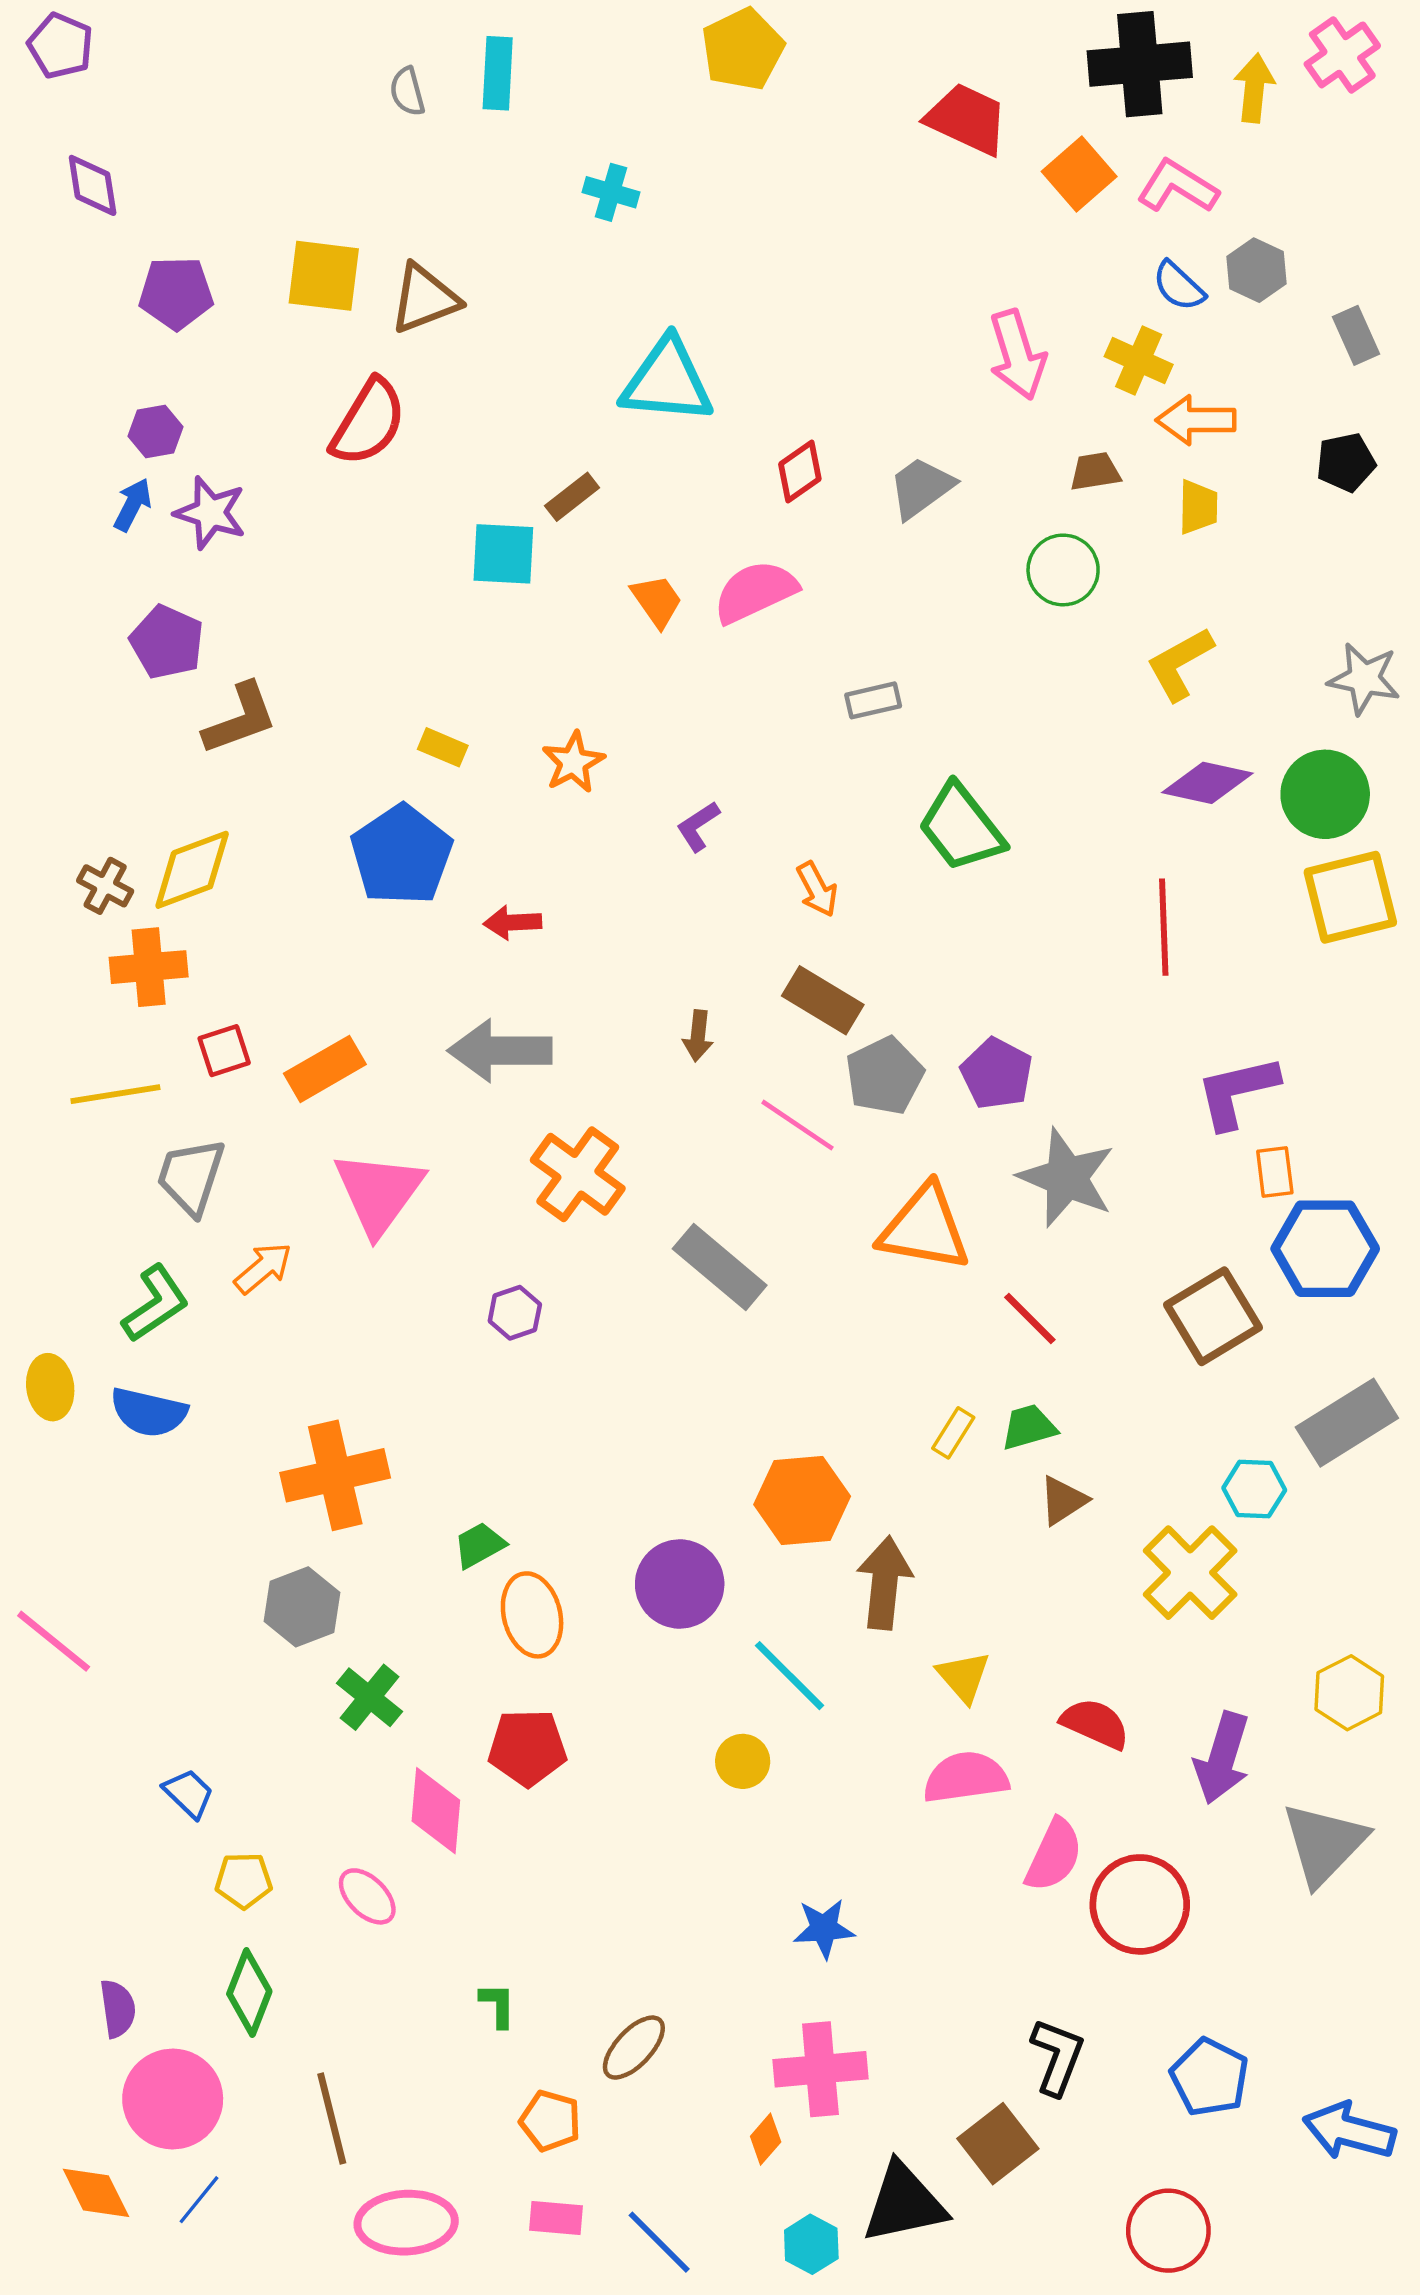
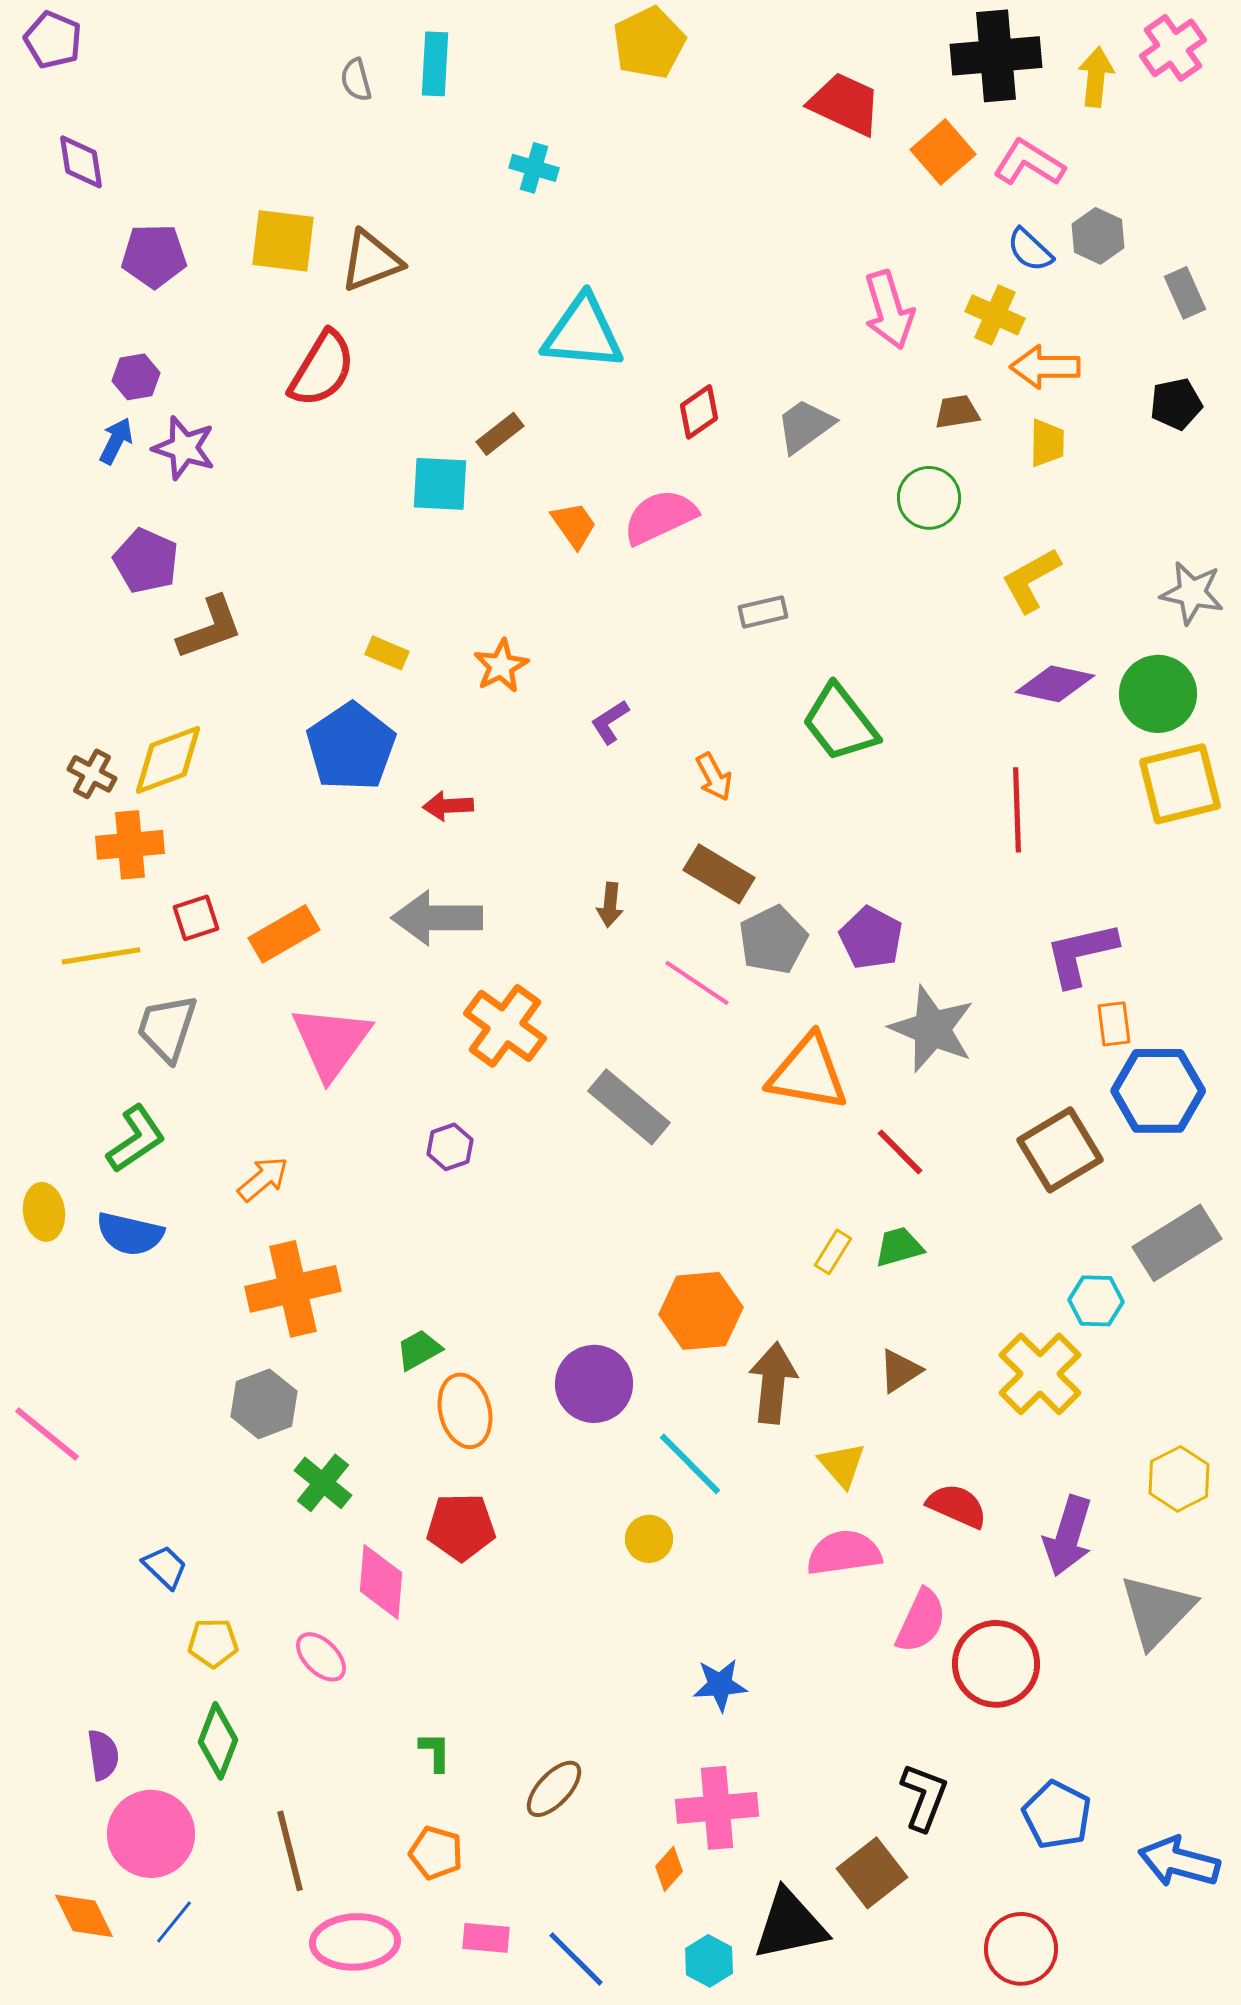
orange arrow: (263, 1268) -> (263, 1179), moved
brown triangle: (1063, 1500) -> (900, 1371), moved
orange pentagon: (550, 2121) -> (436, 1853), moved

